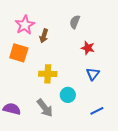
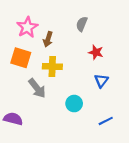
yellow cross: (48, 74) -> (52, 66), moved
gray arrow: (45, 108) -> (37, 88), moved

